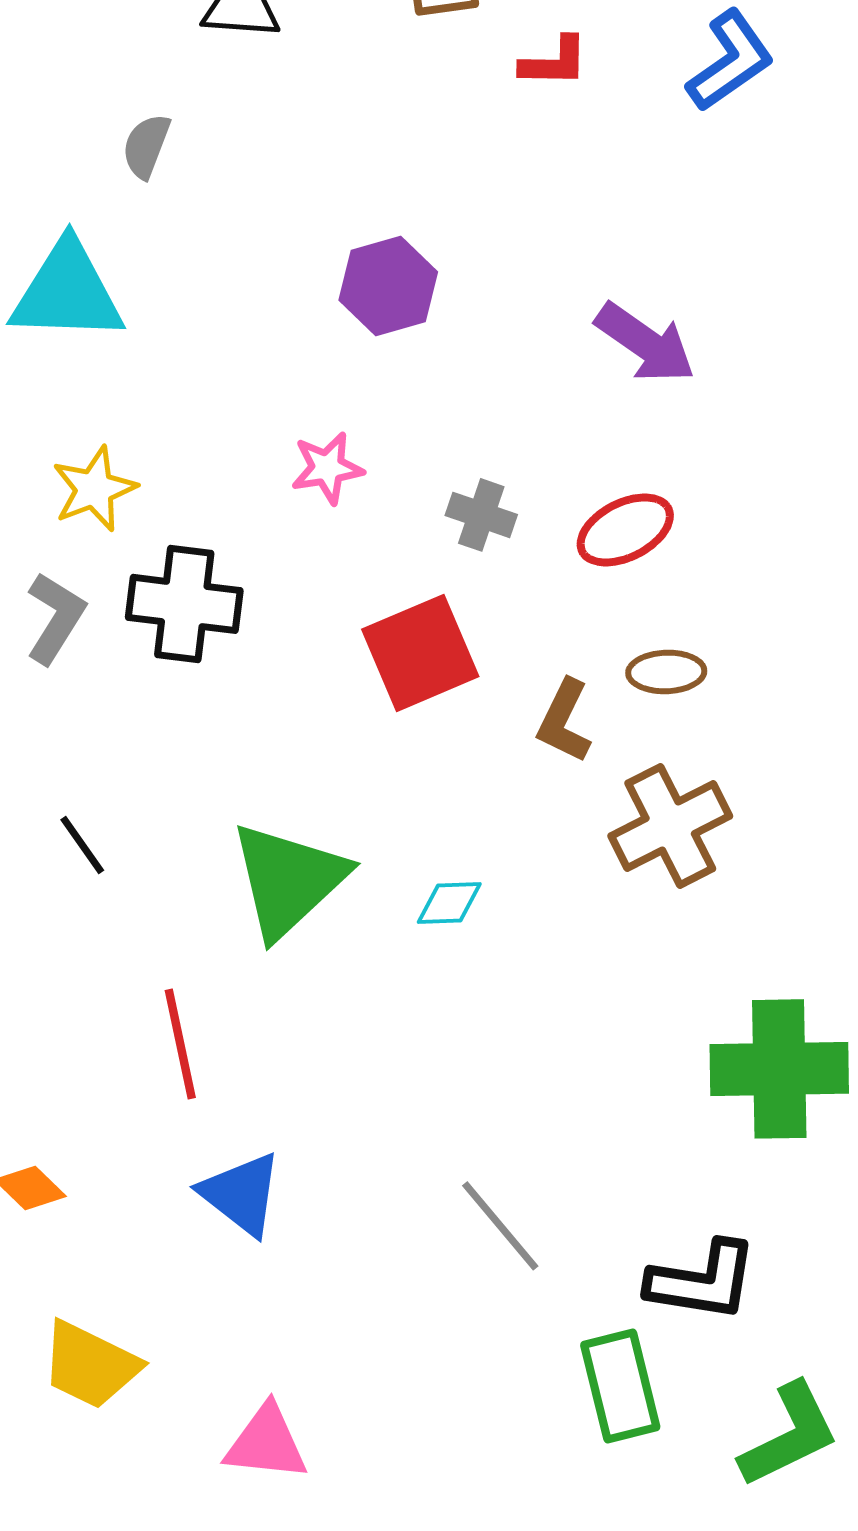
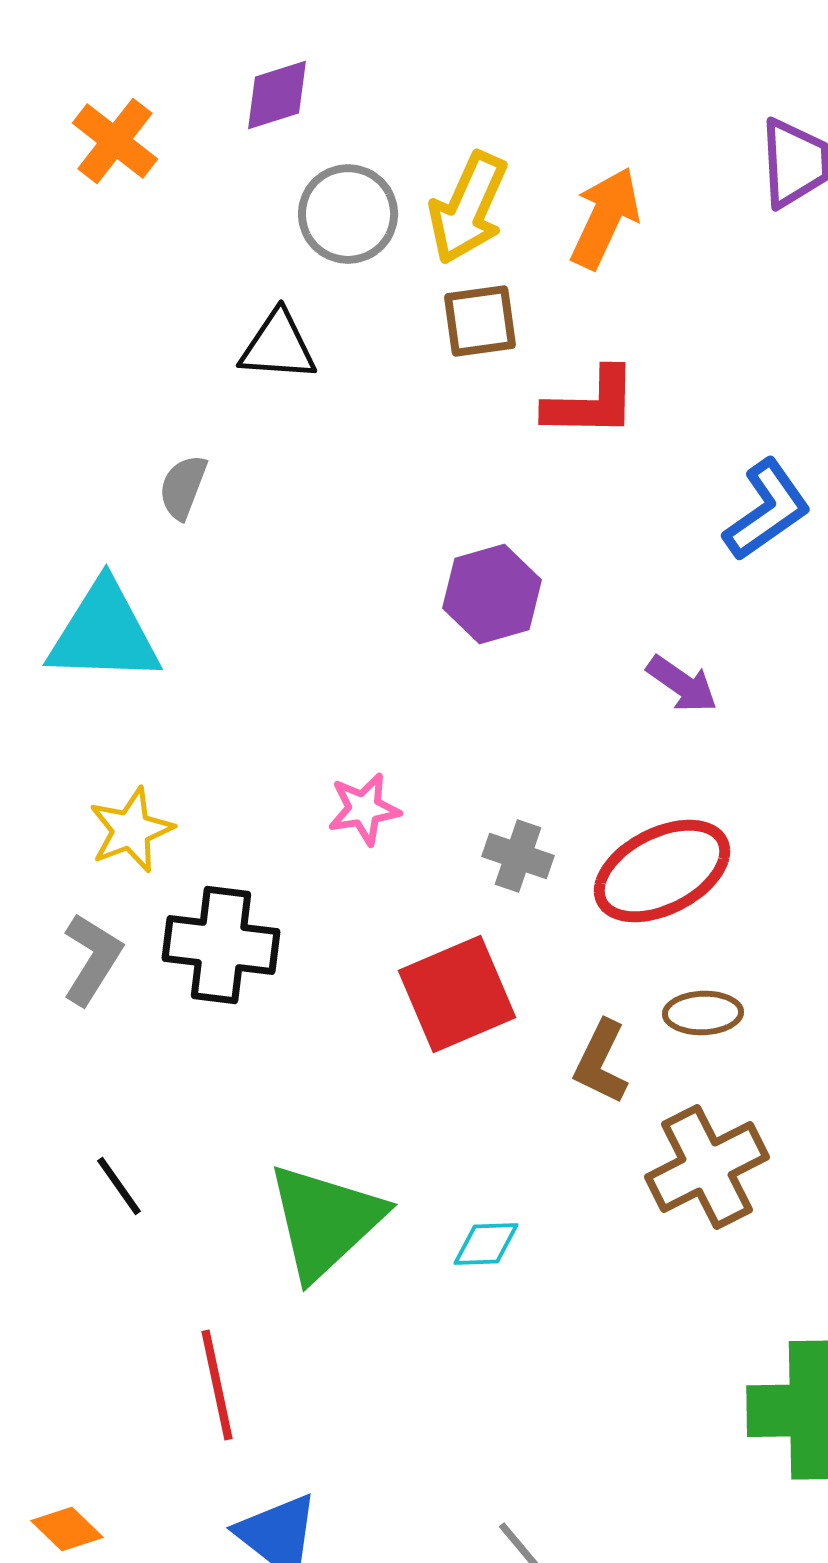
blue L-shape: (730, 61) -> (767, 510), moved
red L-shape: (554, 62) -> (591, 403), size x1.4
purple hexagon: (388, 286) -> (492, 594), moved
purple arrow: (645, 343) -> (682, 684), size x0.7
red ellipse: (625, 530) -> (662, 871), size x1.4

